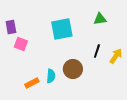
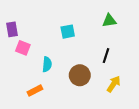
cyan square: (62, 29) -> (68, 32), size x0.6
yellow arrow: (116, 56) -> (114, 84), moved
cyan semicircle: (51, 76) -> (47, 64), moved

